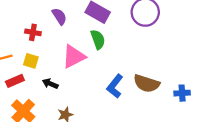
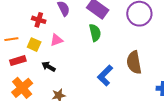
pink triangle: (74, 56) -> (56, 40), moved, size x0.6
brown semicircle: (146, 83) -> (134, 62), moved, turned 55

